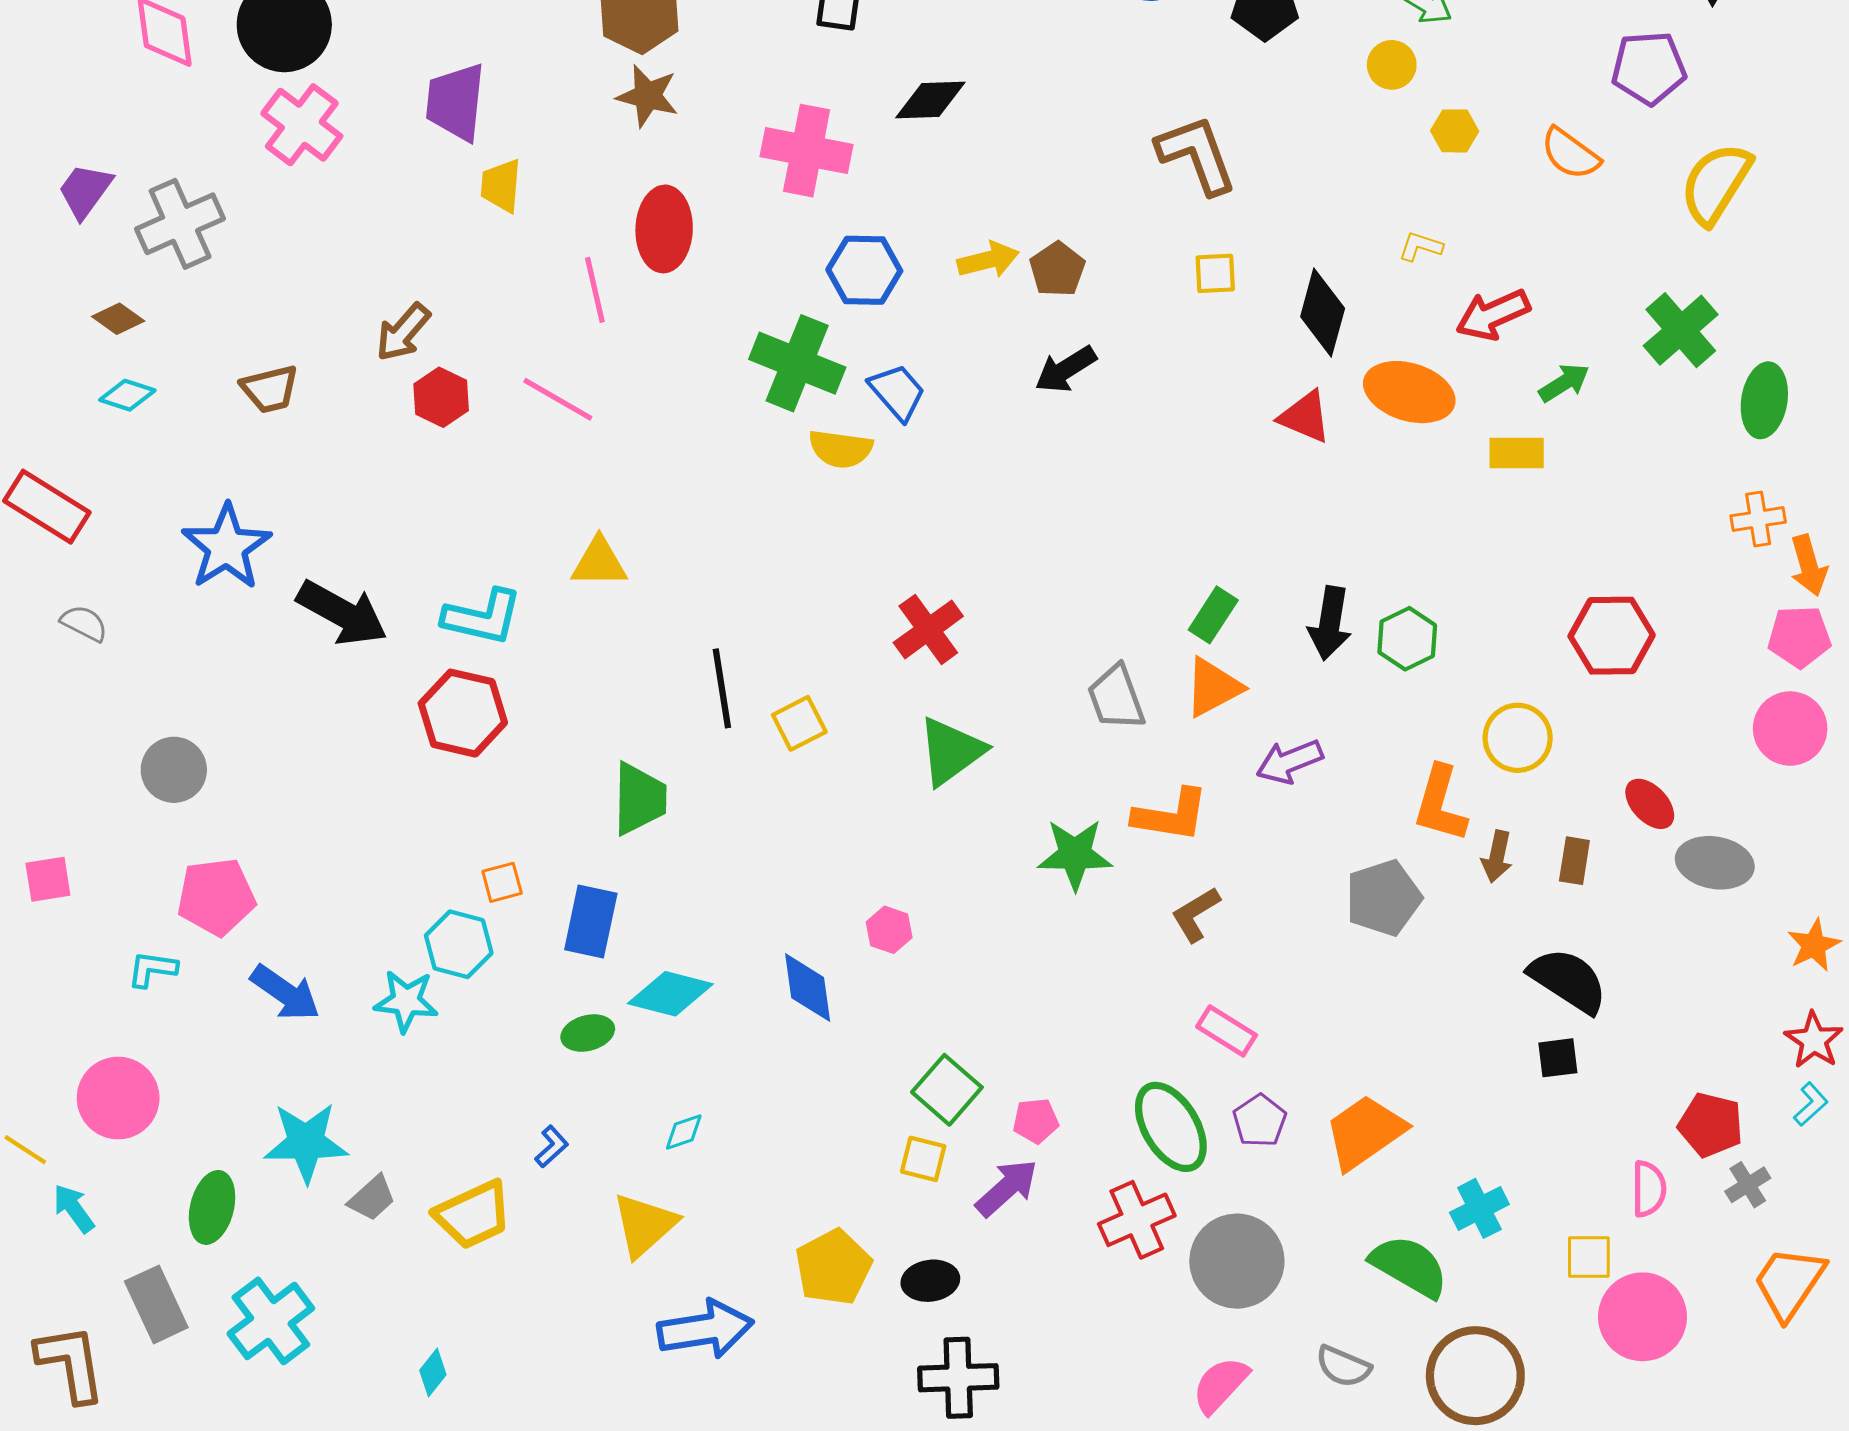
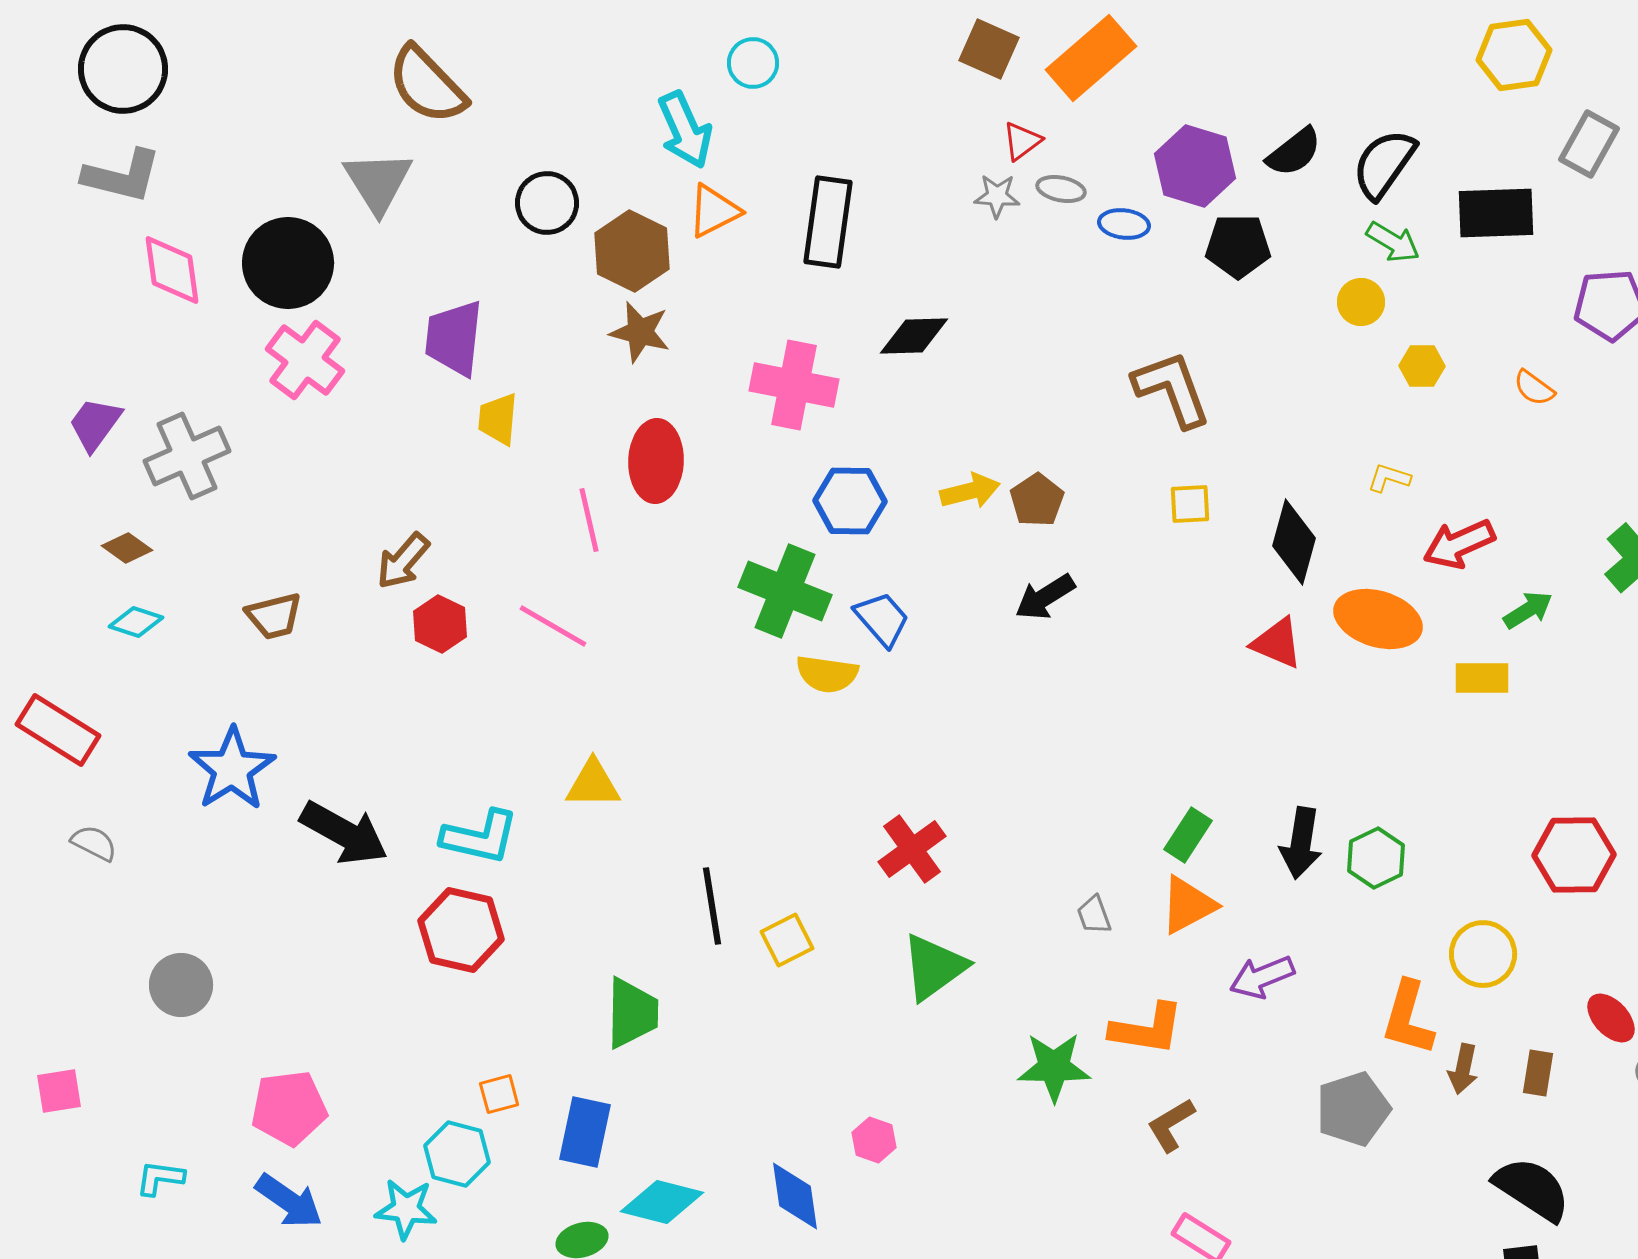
orange semicircle: (1570, 154) -> (1534, 388), size x0.7
gray trapezoid: (1116, 698) -> (1094, 915), size x0.6
pink pentagon: (216, 897) -> (289, 1108), moved

